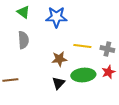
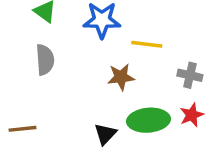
yellow line: (82, 46) -> (147, 44), moved
brown star: (59, 59) -> (121, 77), moved

